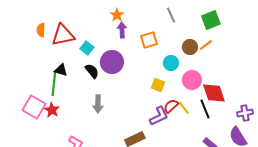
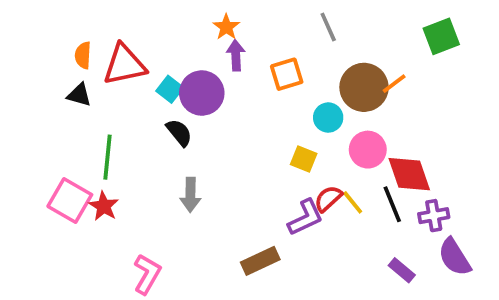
green square: (211, 20) -> (441, 36), moved
brown circle: (190, 47) -> (364, 87), size x1.6
purple circle: (112, 62) -> (202, 93), moved
black triangle: (61, 70) -> (79, 95), moved
purple cross: (245, 113) -> (434, 216), moved

